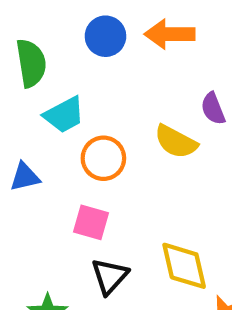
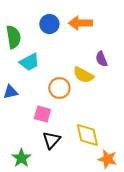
orange circle: (103, 158) -> (59, 88), moved

